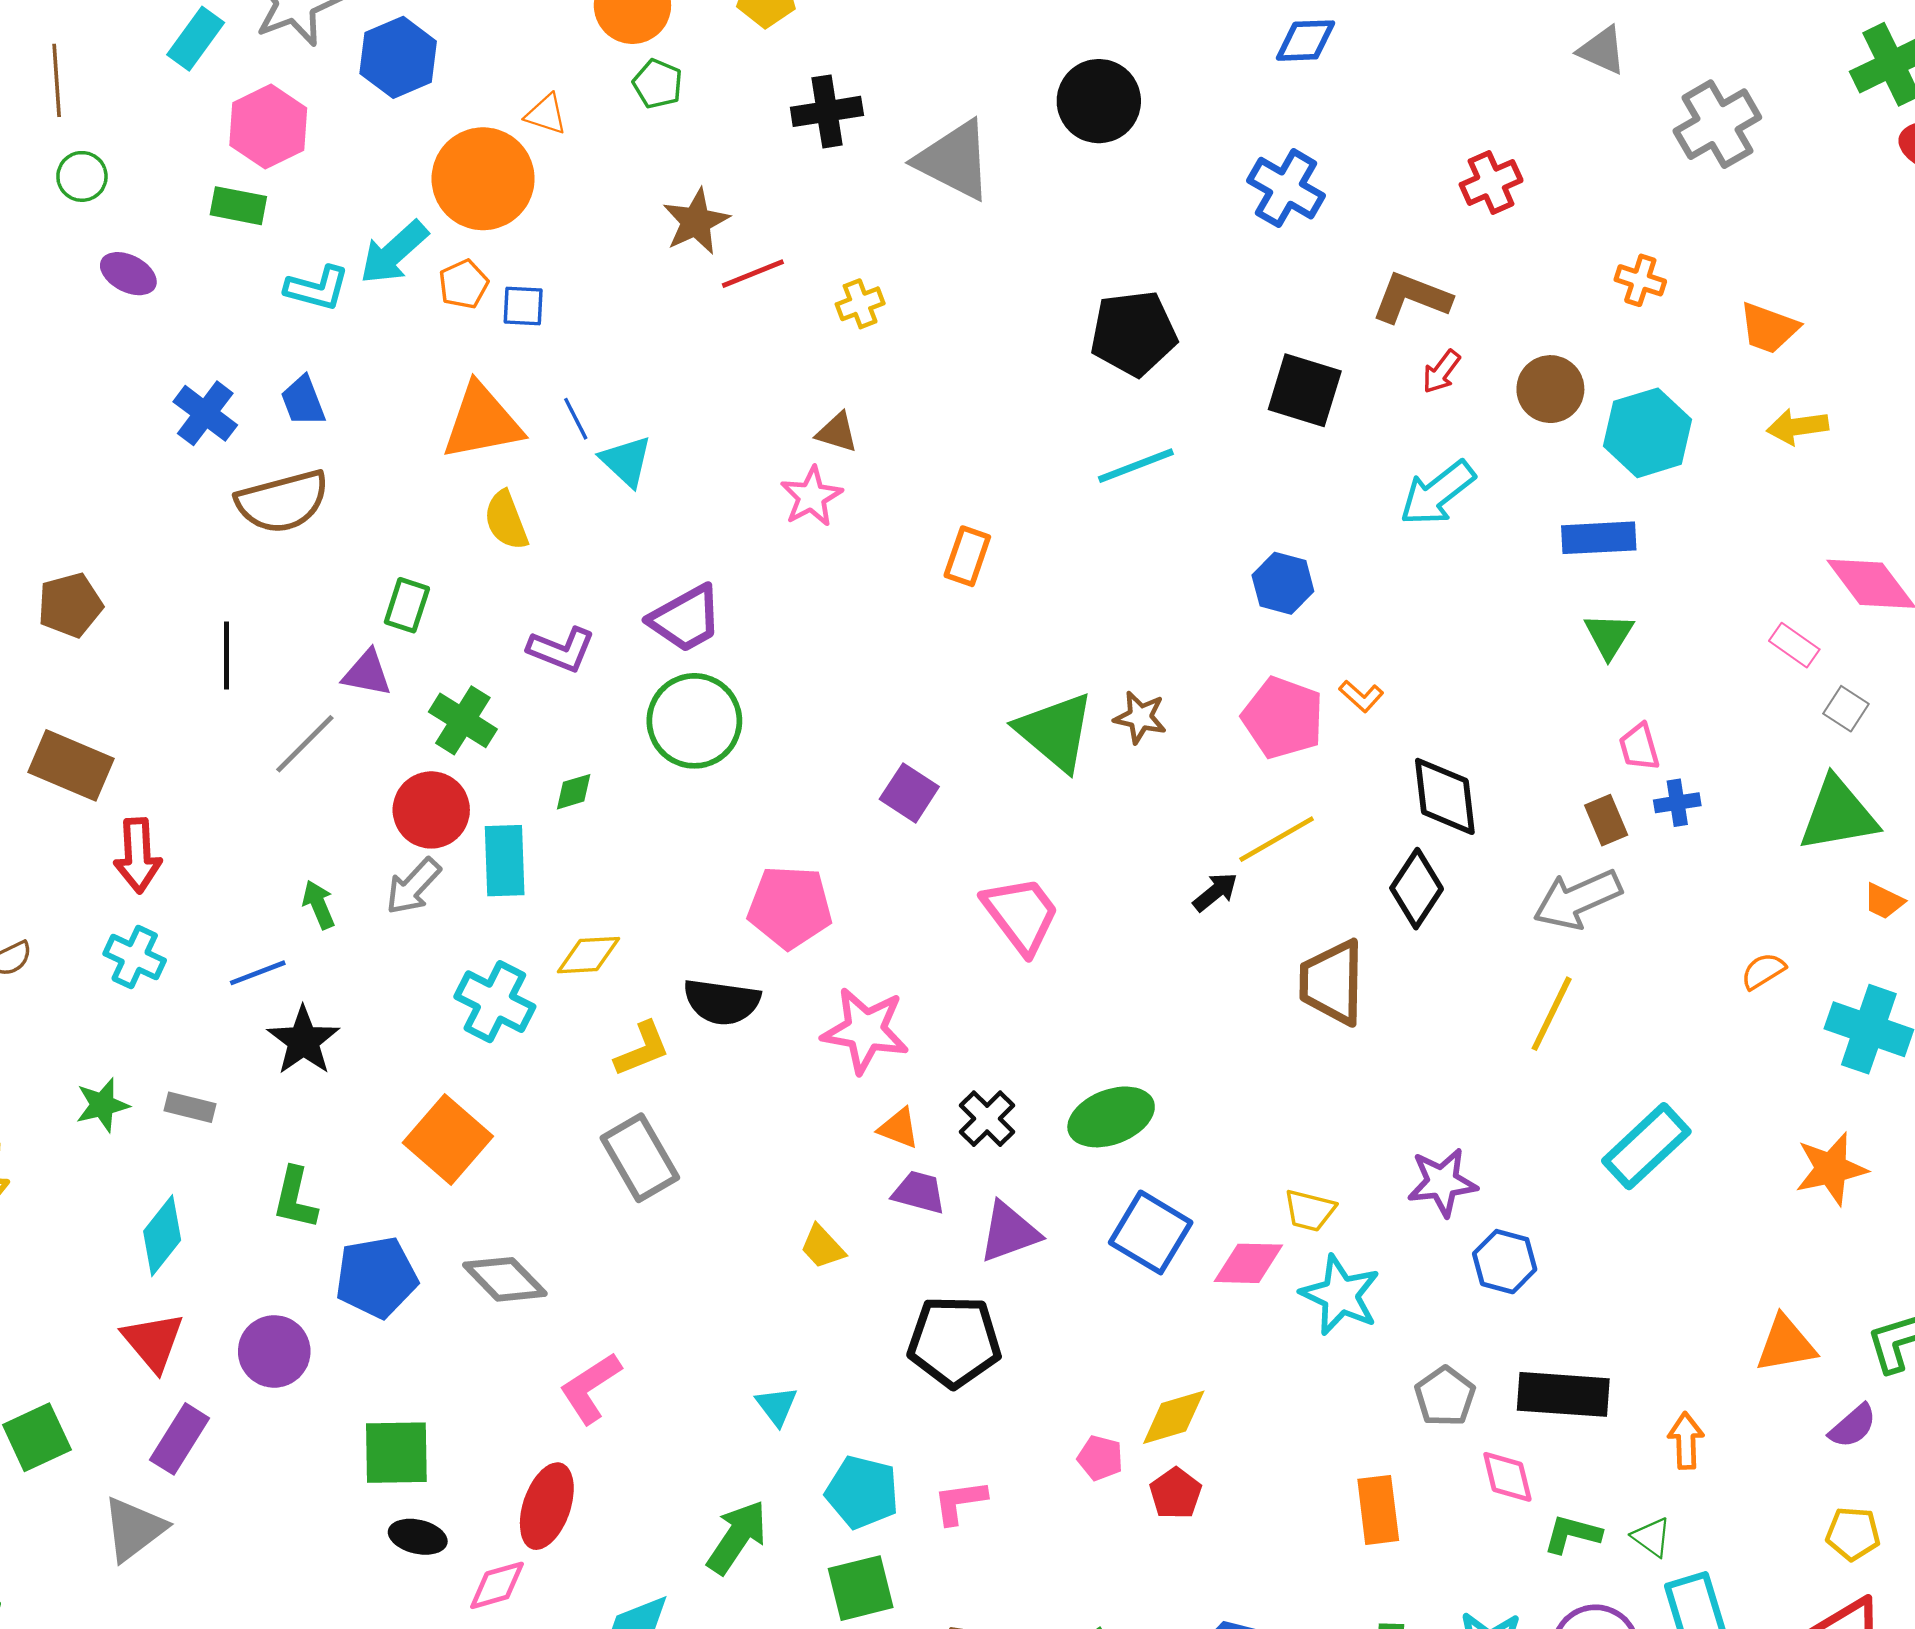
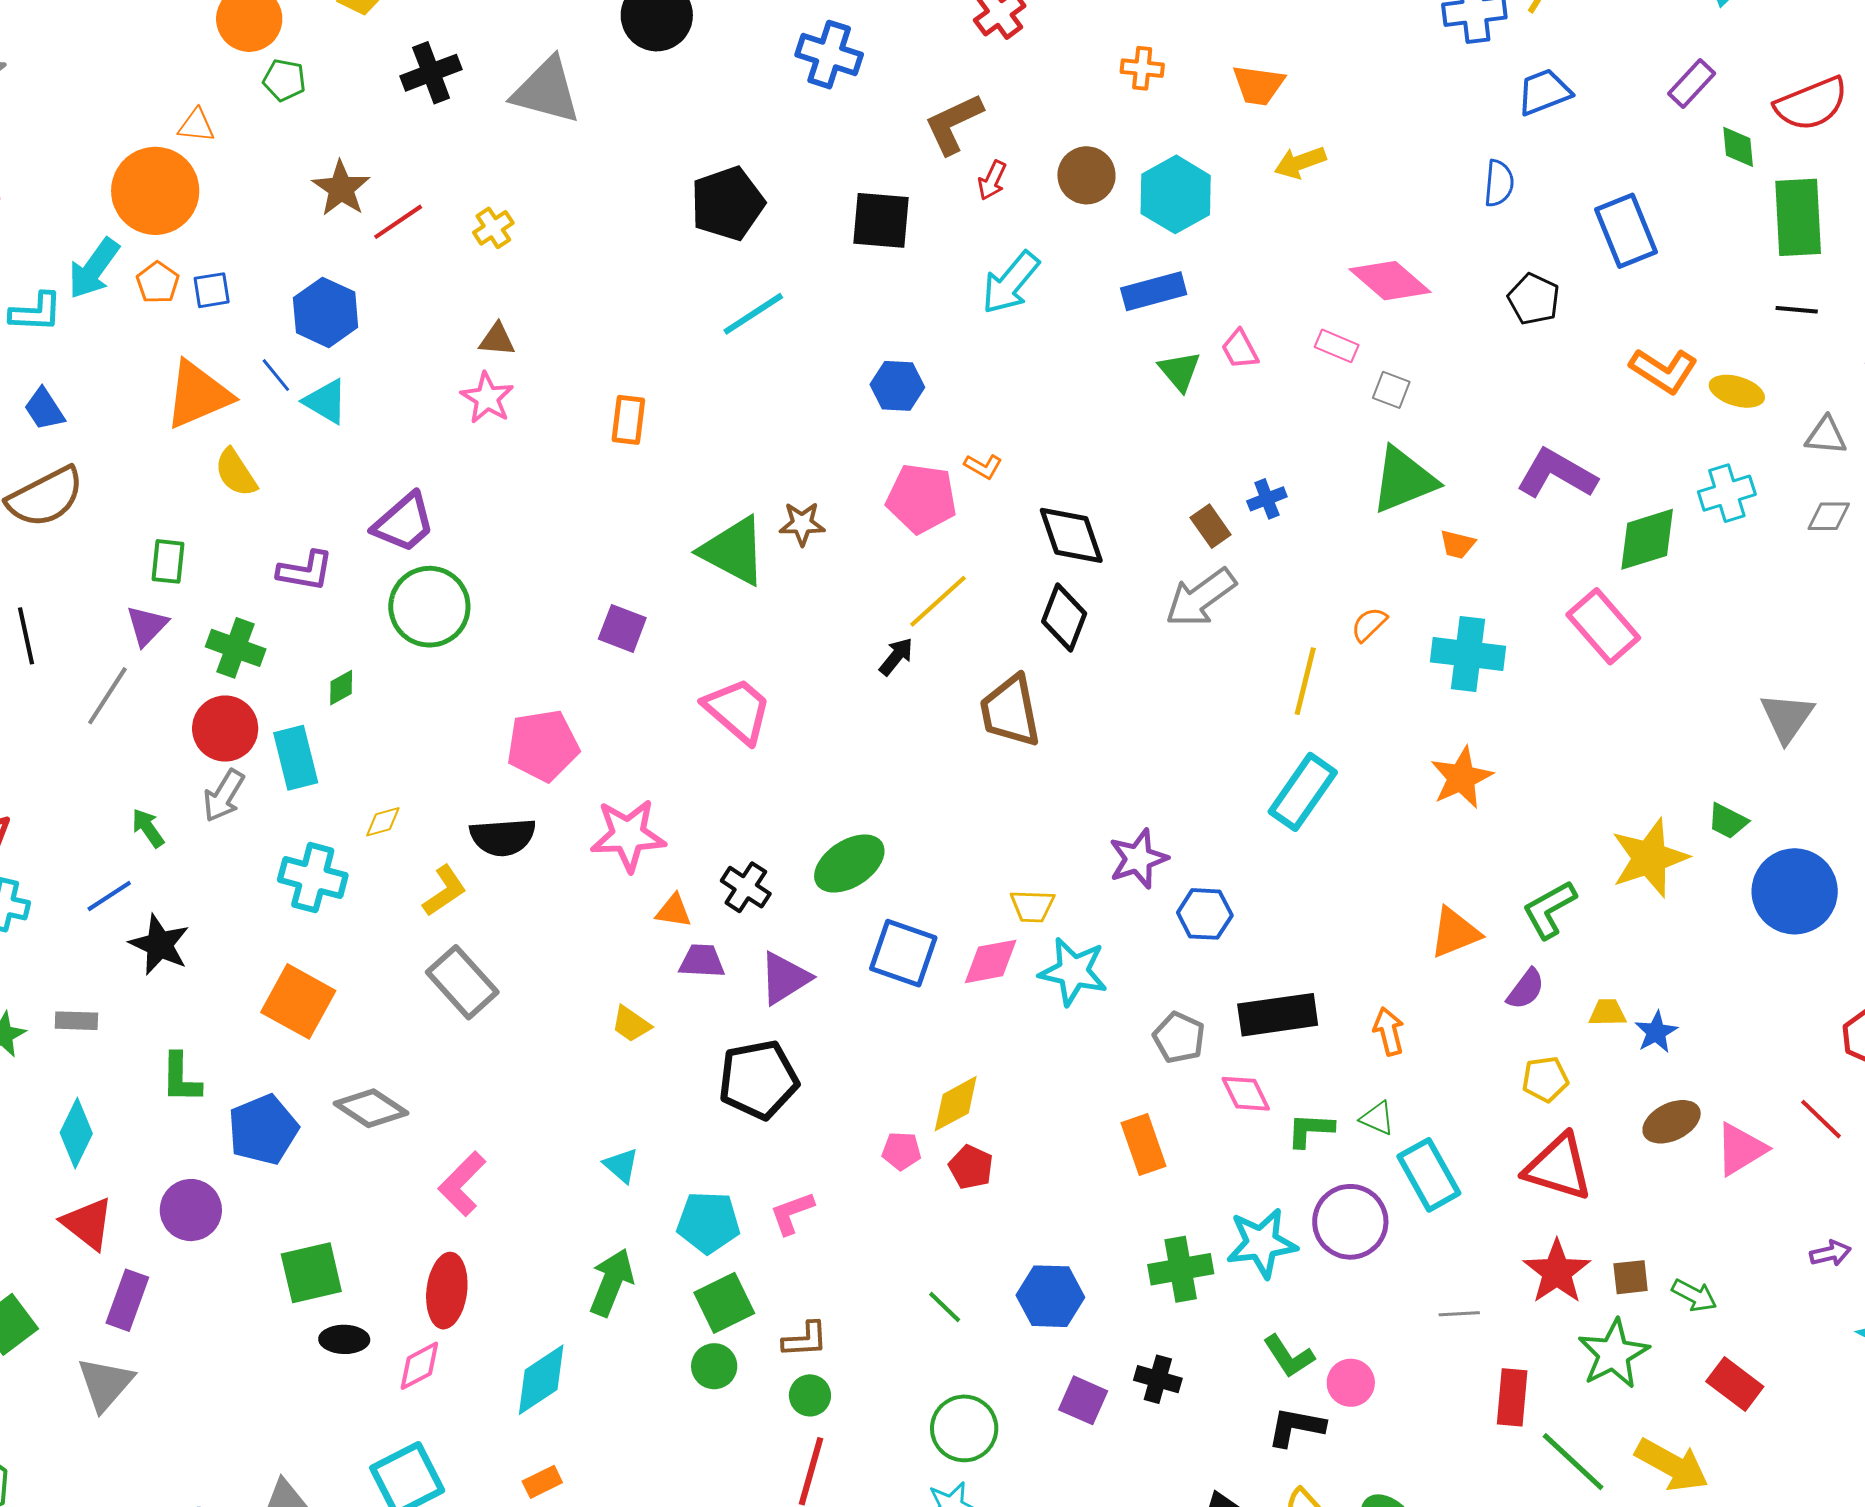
blue hexagon: (398, 57) -> (326, 312), moved
brown L-shape: (1411, 298) -> (954, 124), turned -34
purple triangle: (367, 673) -> (147, 626), turned -45
pink trapezoid: (1639, 747) -> (1240, 349), moved
yellow diamond: (589, 955) -> (383, 822), size x0.7
yellow line: (1552, 1014) -> (1305, 681), moved

